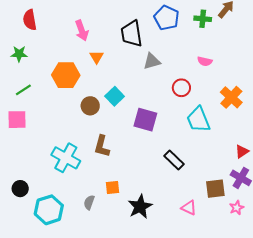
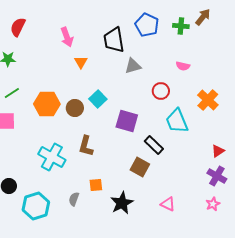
red semicircle: (30, 20) -> (18, 27), turned 36
orange hexagon: (66, 75) -> (47, 104), moved
black rectangle: (174, 160) -> (154, 145), moved
brown square: (215, 189) -> (140, 167), moved, turned 36

